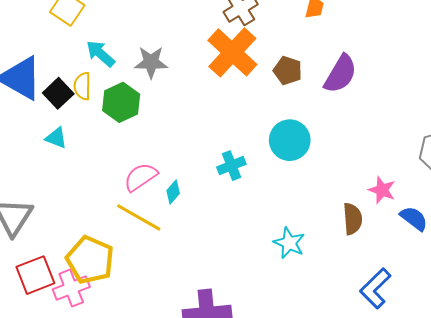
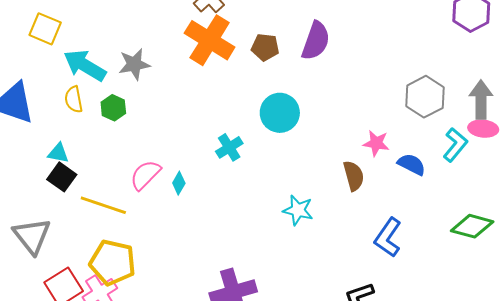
cyan arrow: (100, 54) -> (85, 65), size x1.4
black square: (58, 93) -> (62, 177), moved
green hexagon: (121, 102) -> (113, 108), size x0.7
yellow line: (139, 217) -> (103, 205), moved

